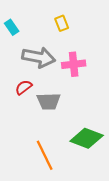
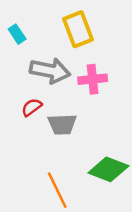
yellow rectangle: (62, 23) -> (78, 29), size x1.8

